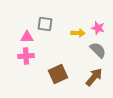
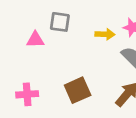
pink cross: (26, 56) -> (27, 94), moved

